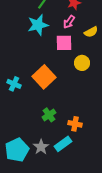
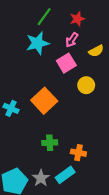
pink square: (64, 43) -> (66, 63), turned -30
green cross: (49, 115) -> (50, 143), turned 32

